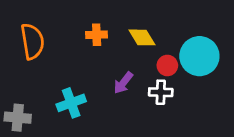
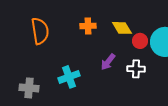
red circle: (167, 65) -> (140, 41), moved

